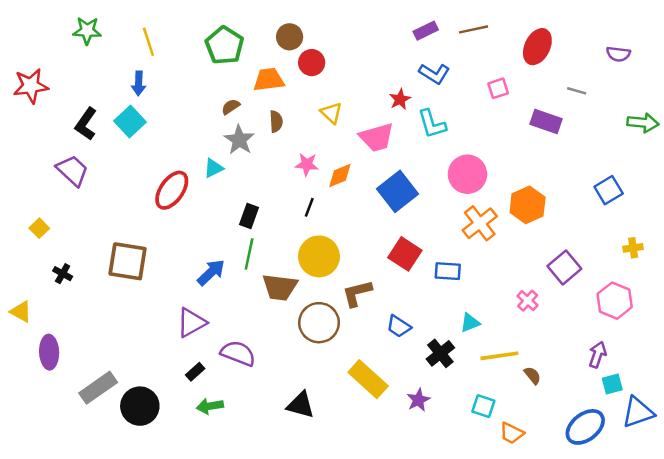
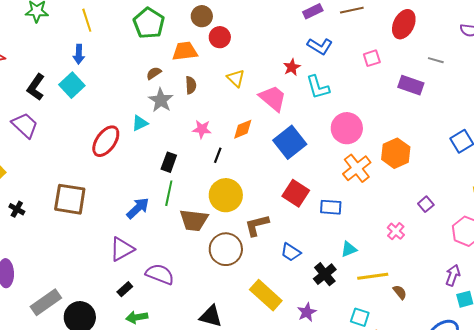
pink trapezoid: (377, 137) -> (273, 98), turned -124
pink star: (307, 164) -> (202, 129), moved
purple square: (564, 267) -> (426, 204), size x0.6

